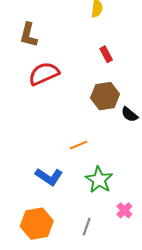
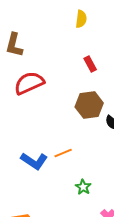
blue L-shape: (49, 177) -> (34, 161), moved
green star: (99, 180) -> (83, 187), size x0.6

